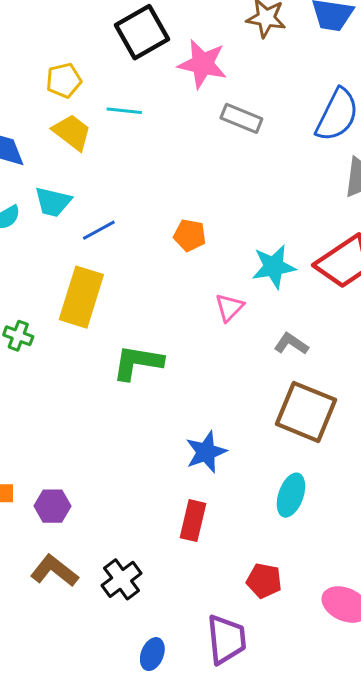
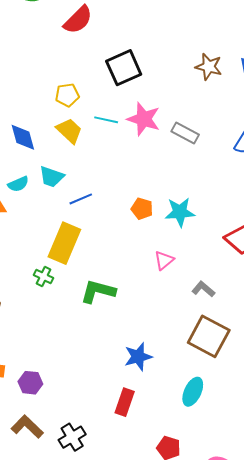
pink star: (202, 64) -> (144, 119), moved
cyan star: (274, 267) -> (180, 212), moved
green cross: (18, 336) -> (43, 276), moved

